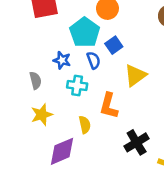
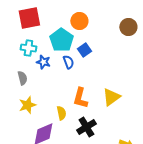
yellow triangle: (135, 75) -> (111, 97), moved
cyan cross: (77, 86) -> (28, 48), moved
black cross: (137, 142) -> (86, 127), moved

